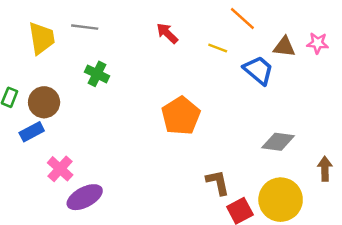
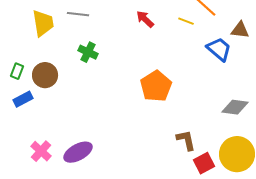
yellow line: (218, 48) -> (186, 21), moved
blue rectangle: (32, 132) -> (23, 99), moved
pink cross: (60, 169) -> (41, 151), moved

